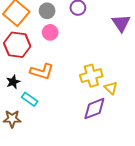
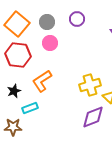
orange L-shape: (42, 71) -> (42, 81), turned 130
cyan rectangle: (30, 99) -> (30, 108), turned -56

